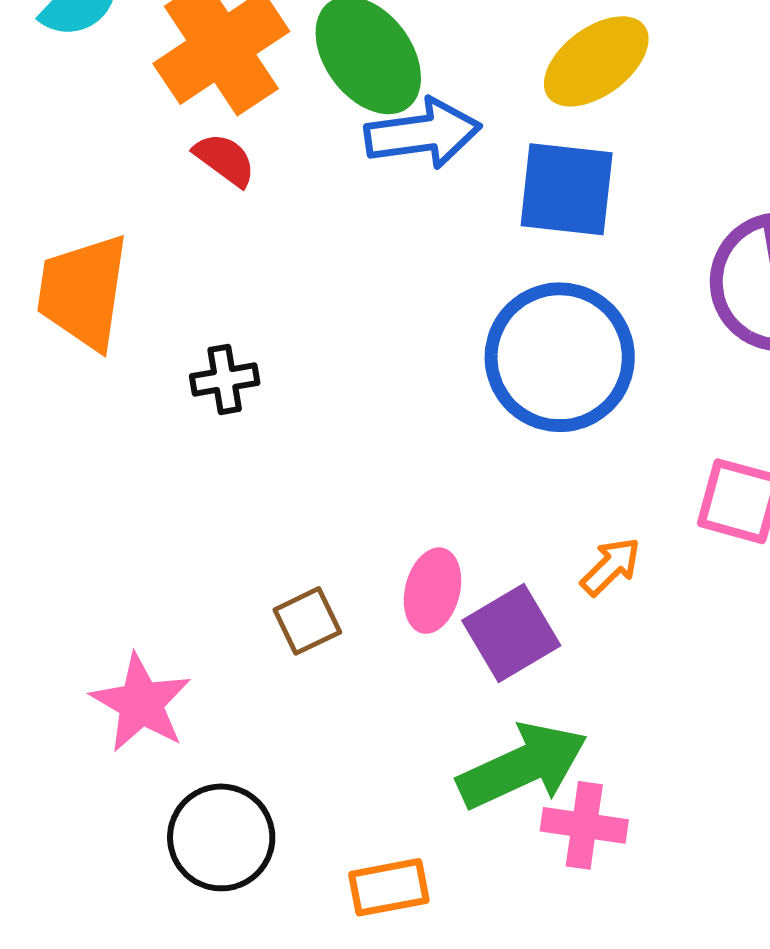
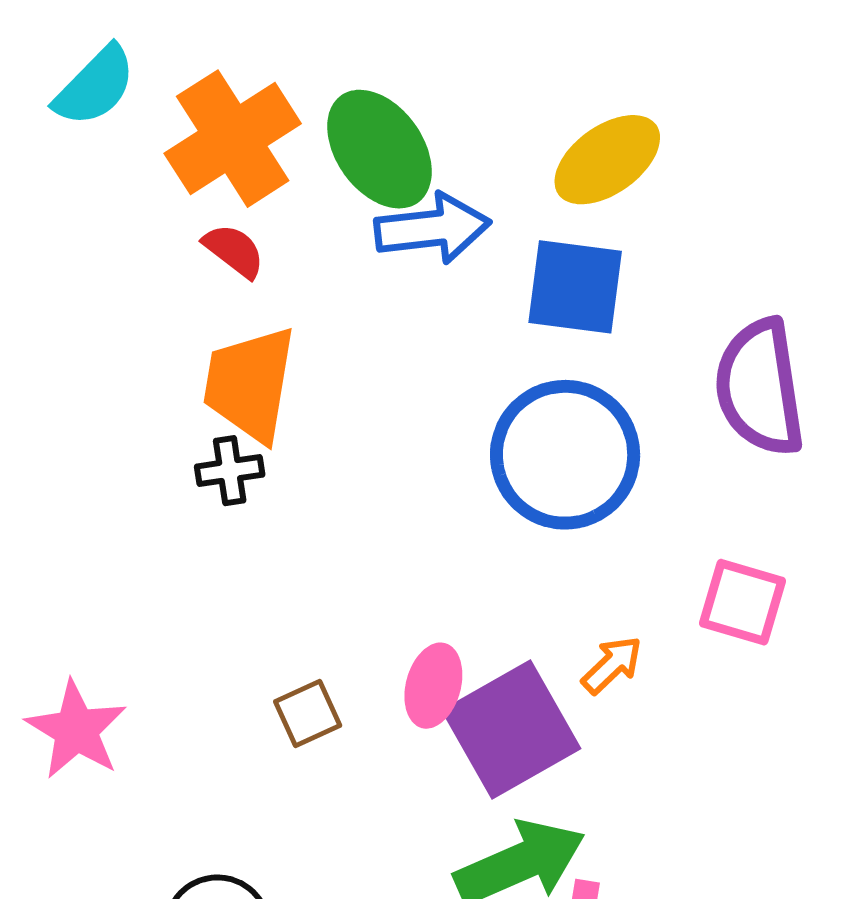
orange trapezoid: (83, 292) -> (250, 384), moved
purple square: (511, 633) -> (511, 730), size x1.4
pink star: (141, 703) -> (76, 730), moved

